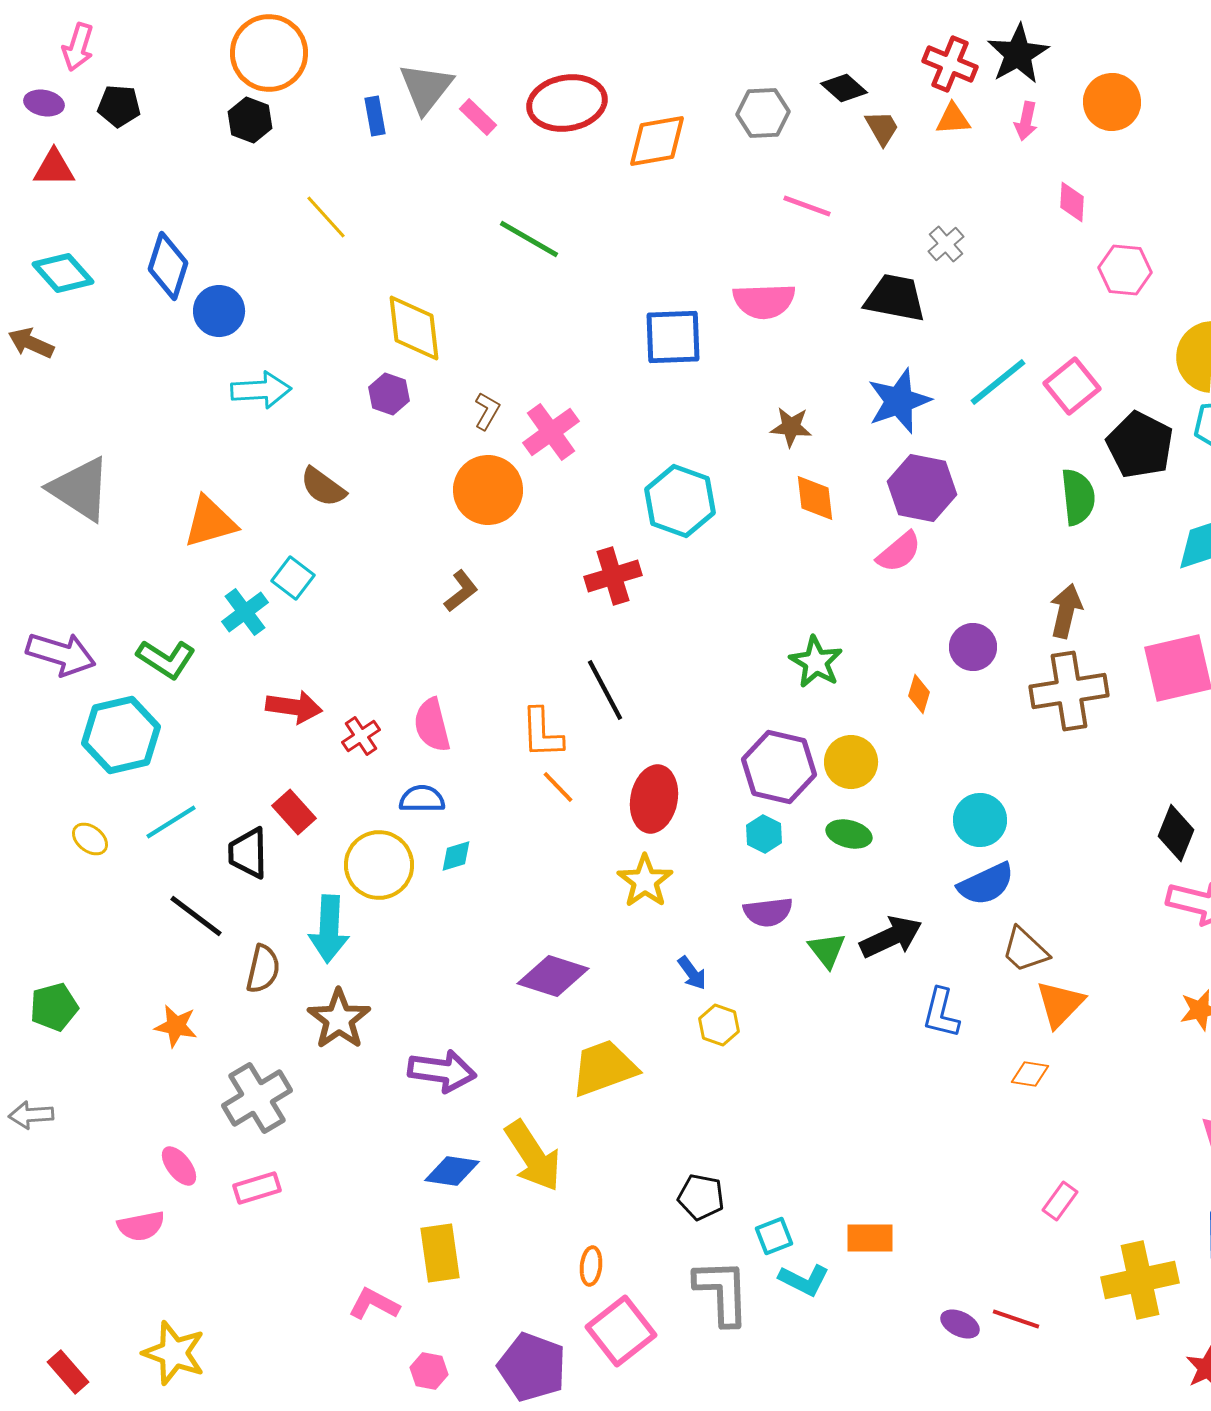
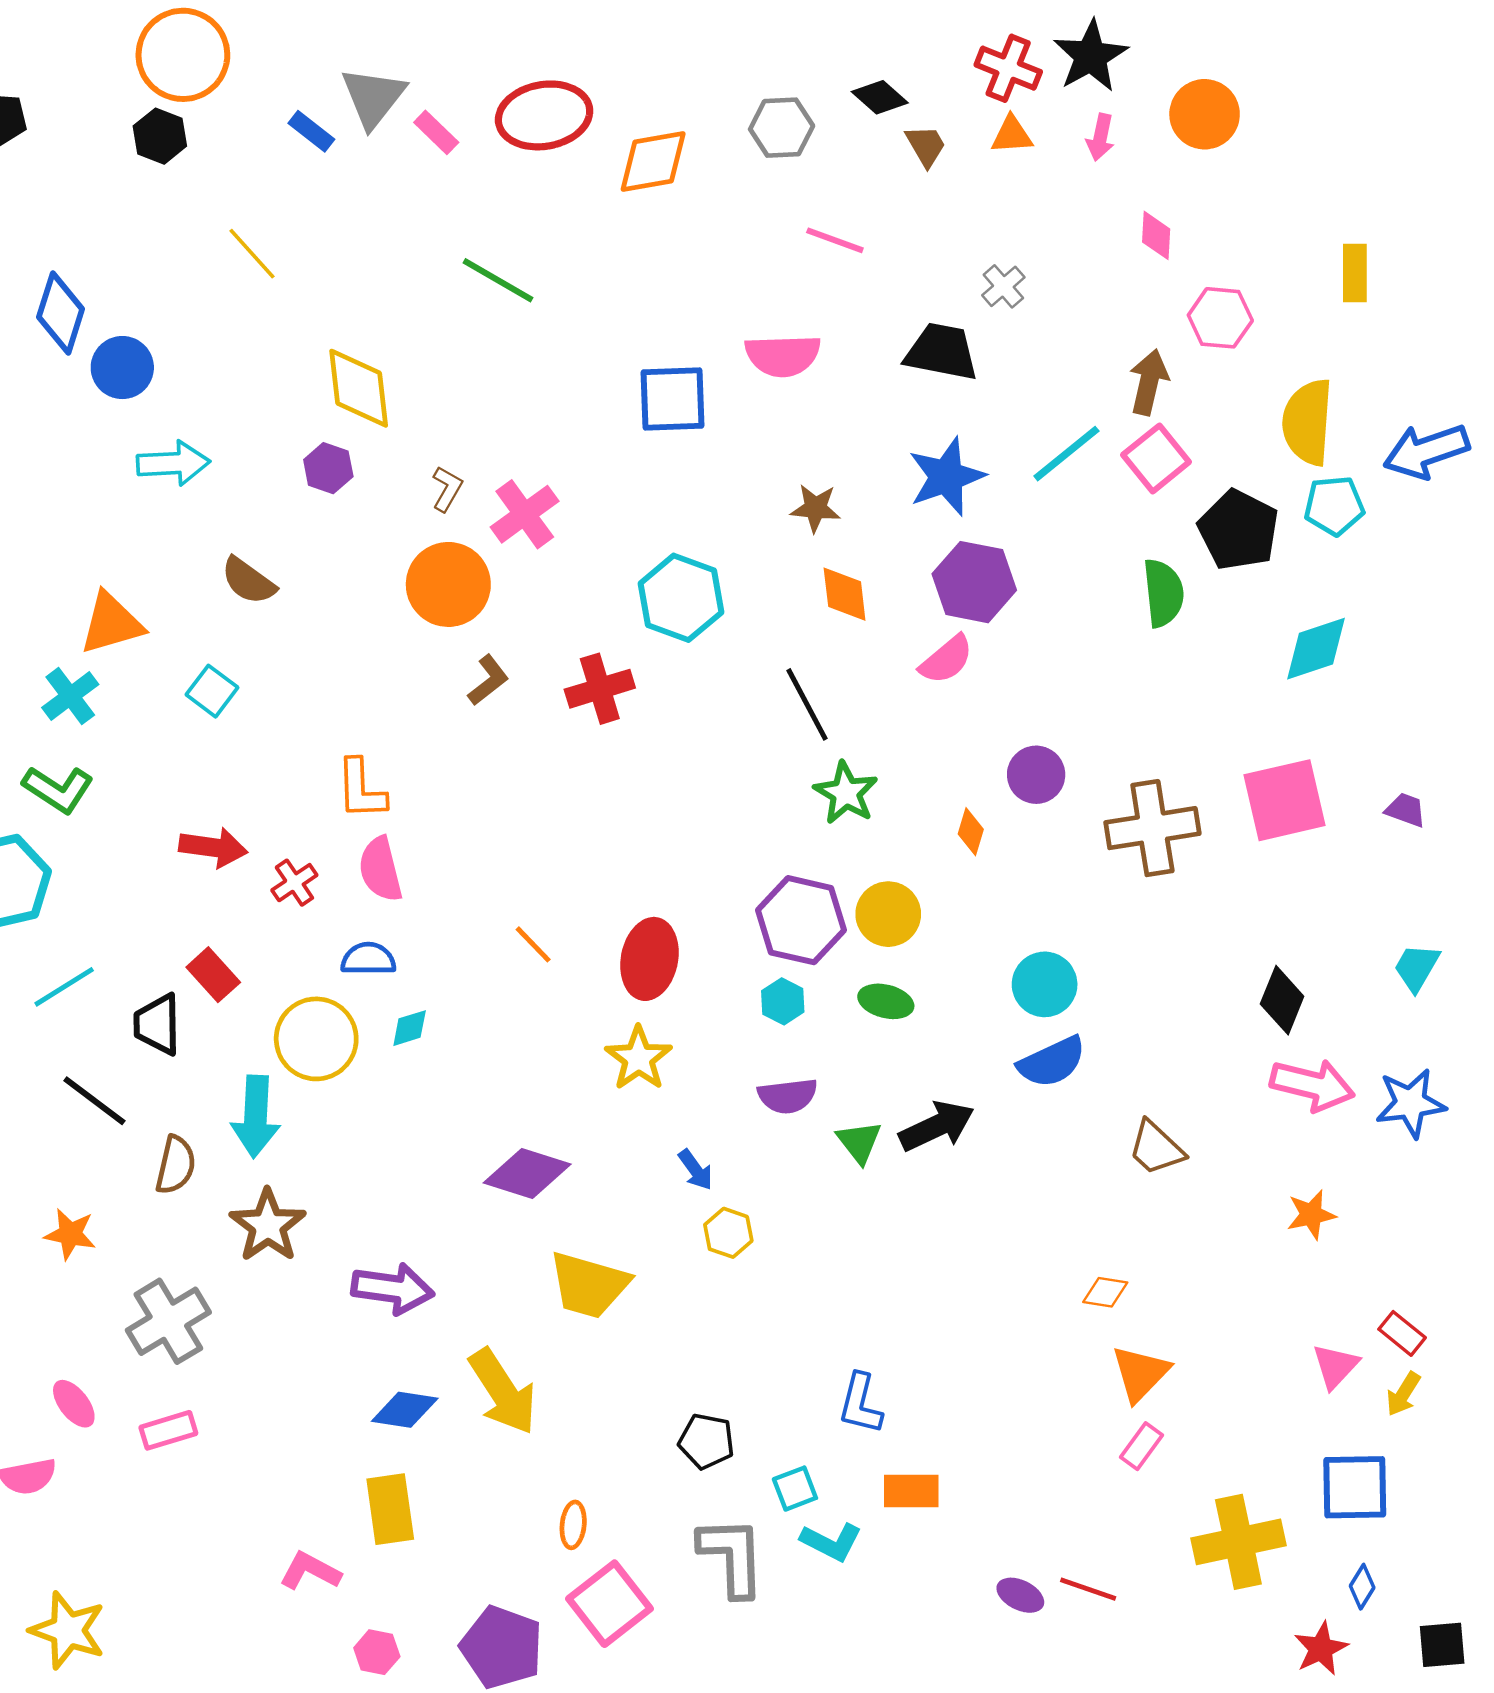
blue rectangle: (375, 116) -> (311, 131), turned -42
brown L-shape: (461, 591) -> (488, 680), moved
brown arrow: (1066, 611) -> (1149, 382), moved
cyan cross: (245, 612) -> (70, 696), moved
black line: (605, 690) -> (807, 704), moved
orange L-shape: (542, 733) -> (361, 789), moved
brown trapezoid: (1025, 950) -> (1156, 1148), moved
orange triangle: (1060, 1004) -> (1140, 1373), moved
blue L-shape: (941, 1013) -> (860, 1404), moved
yellow trapezoid: (604, 1068) -> (589, 1285), turned -144

